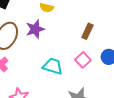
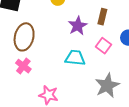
purple star: (35, 29) -> (78, 26), moved

